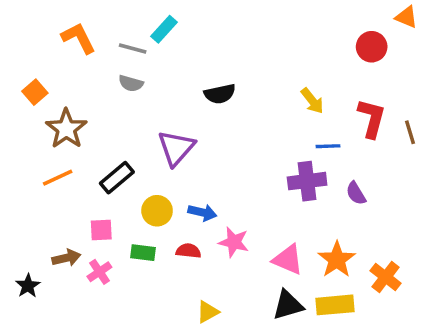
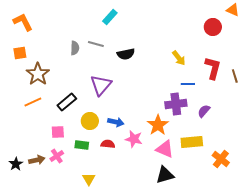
cyan rectangle: (164, 29) -> (110, 17), moved
orange L-shape: (79, 38) -> (23, 22), moved
gray line: (133, 48) -> (96, 44), moved
gray semicircle: (131, 83) -> (75, 48), turned -104
orange square: (35, 92) -> (20, 53), turned 32
purple semicircle: (356, 193) -> (204, 111), turned 72
brown arrow: (66, 258) -> (37, 160), moved
orange star: (337, 260) -> (158, 125), moved
yellow rectangle: (335, 305) -> (192, 142), moved
yellow triangle: (208, 312) -> (89, 179), moved, turned -32

